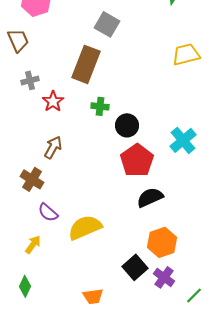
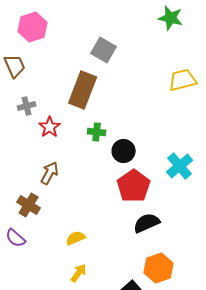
purple semicircle: (48, 212) -> (16, 238), moved
yellow semicircle: (85, 227) -> (76, 238), moved, size x0.6
yellow arrow: (33, 244) -> (79, 273), moved

